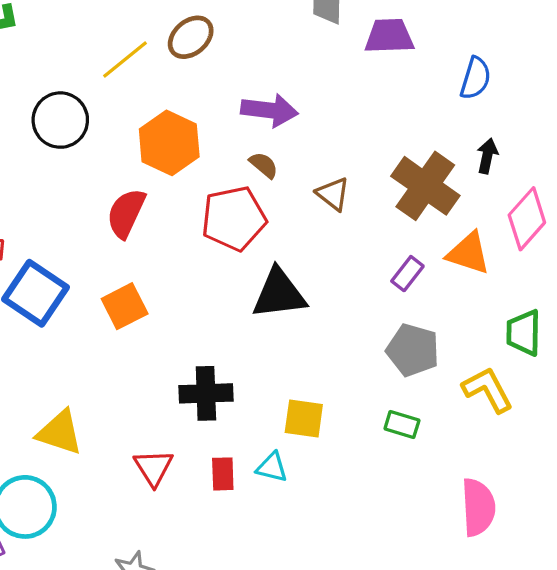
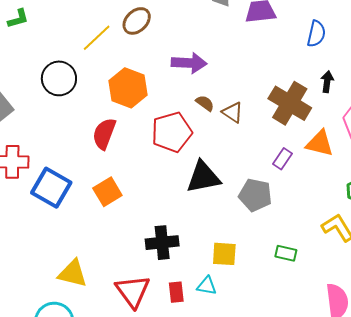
brown semicircle: (264, 165) -> (205, 103), moved
gray pentagon: (413, 350) -> (255, 195), moved
red triangle: (153, 468) -> (133, 291), size x1.4

